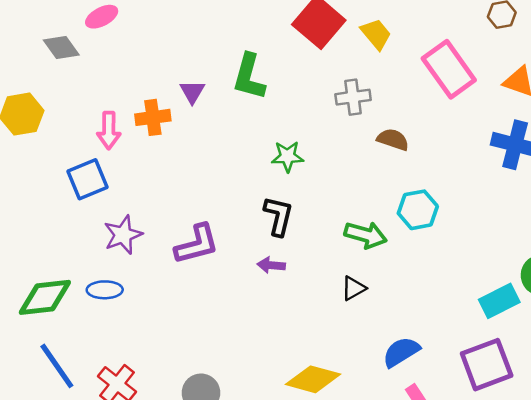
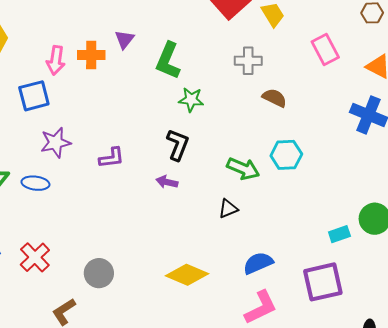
pink rectangle: (449, 69) -> (325, 50), size x0.7
green L-shape: (249, 77) -> (168, 61), moved
purple L-shape: (197, 244) -> (112, 158), size x0.7
cyan rectangle: (499, 301) -> (339, 234), size x0.7

